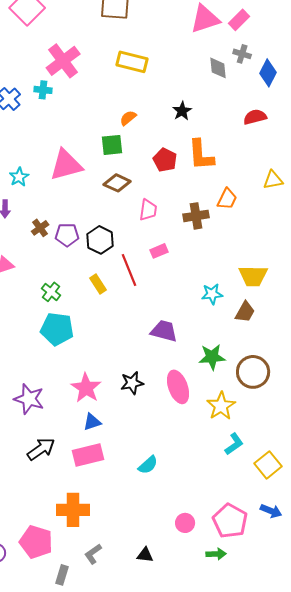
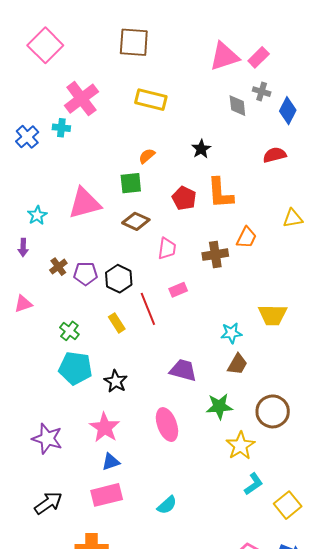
brown trapezoid: (245, 312) -> (237, 364), moved
green star: (212, 357) -> (219, 406), moved
black star: (132, 383) -> (116, 381), moved, turned -30
pink ellipse: (178, 387) -> (167, 425), moved
black arrow: (41, 449) -> (48, 503), moved

